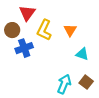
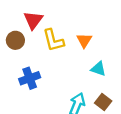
yellow L-shape: (44, 30) -> (53, 40), turned -40
blue cross: (24, 48) -> (30, 78), moved

